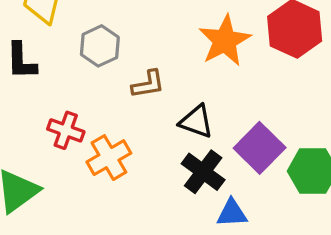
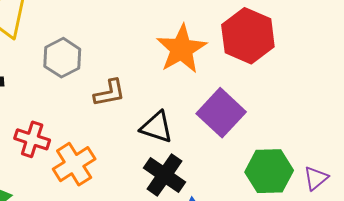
purple square: (260, 148) -> (221, 113), moved

